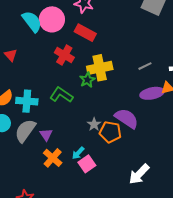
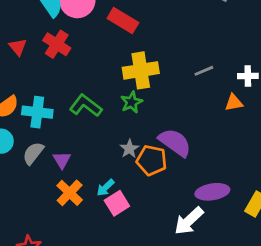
red cross: (64, 55) -> (57, 44), moved
green star: (87, 80) -> (131, 102), moved
purple ellipse: (152, 93) -> (212, 192), moved
gray semicircle: (25, 131) -> (33, 153), size x0.7

